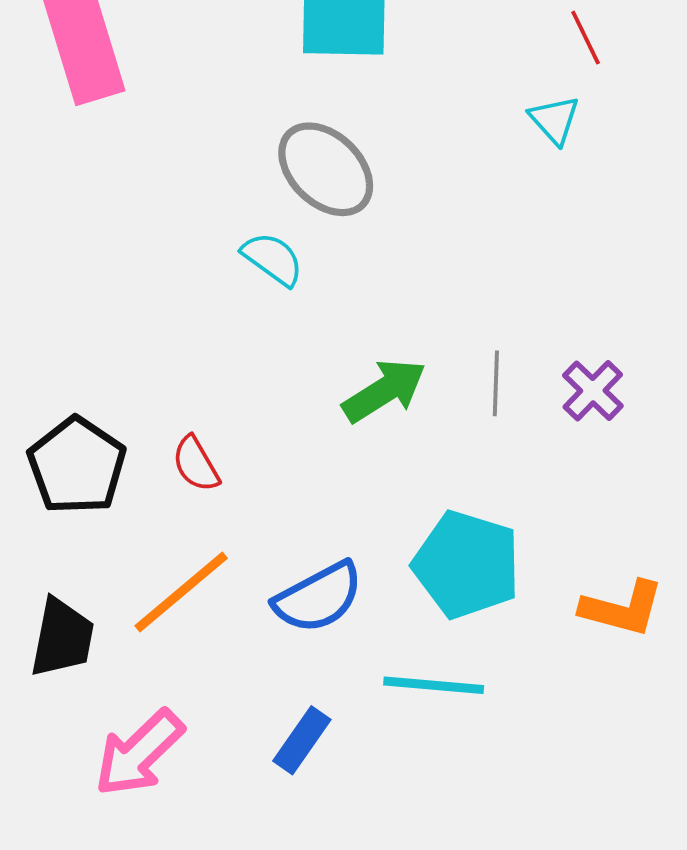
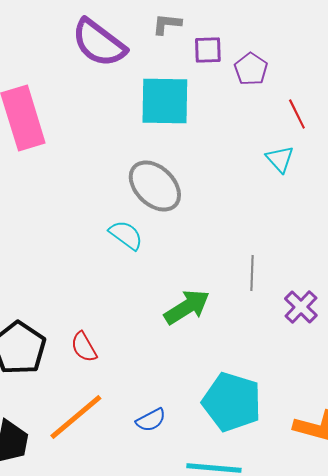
gray line: (496, 383) -> (252, 273), moved
blue semicircle: (318, 597) -> (151, 420), size x0.6

